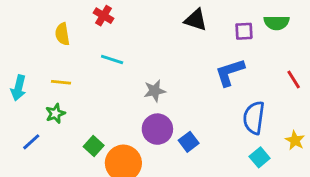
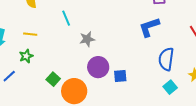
cyan line: (112, 60) -> (66, 18), turned 49
gray star: (155, 91) -> (87, 39), moved
blue square: (189, 142) -> (120, 76), turned 32

